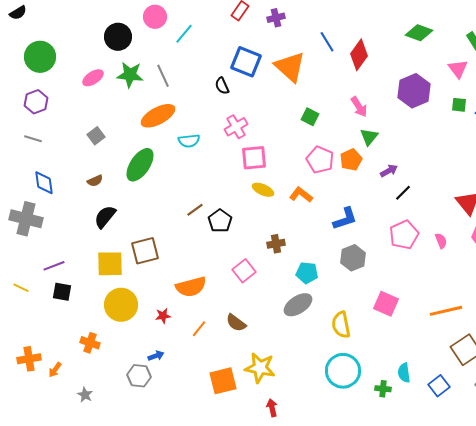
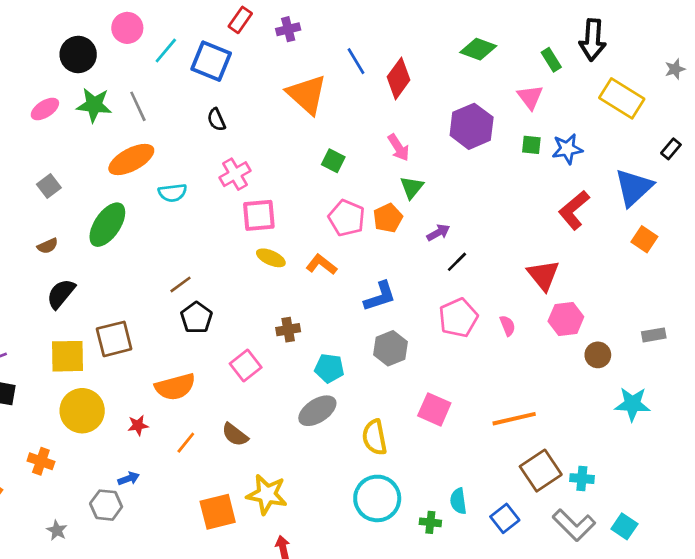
blue square: (246, 62) -> (211, 61), moved
black pentagon: (220, 221) -> (196, 318), moved
gray star: (85, 395) -> (57, 530), moved

